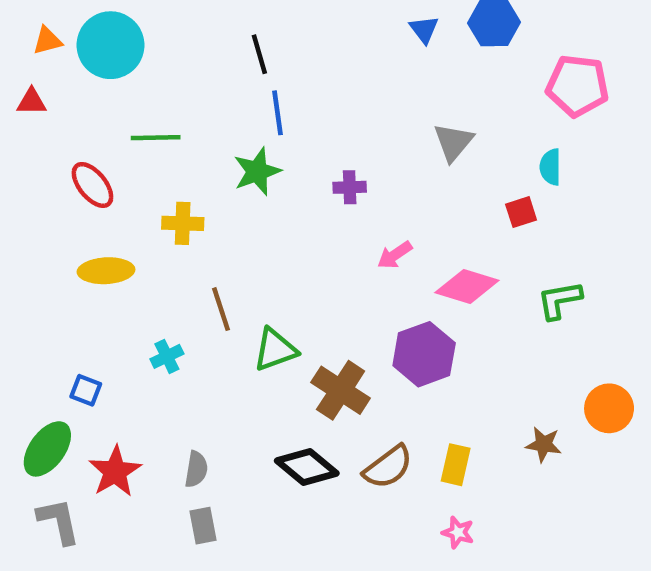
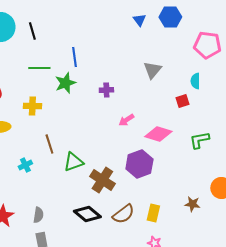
black line: (259, 54) -> (32, 31), moved
green line: (156, 138) -> (39, 68), moved

